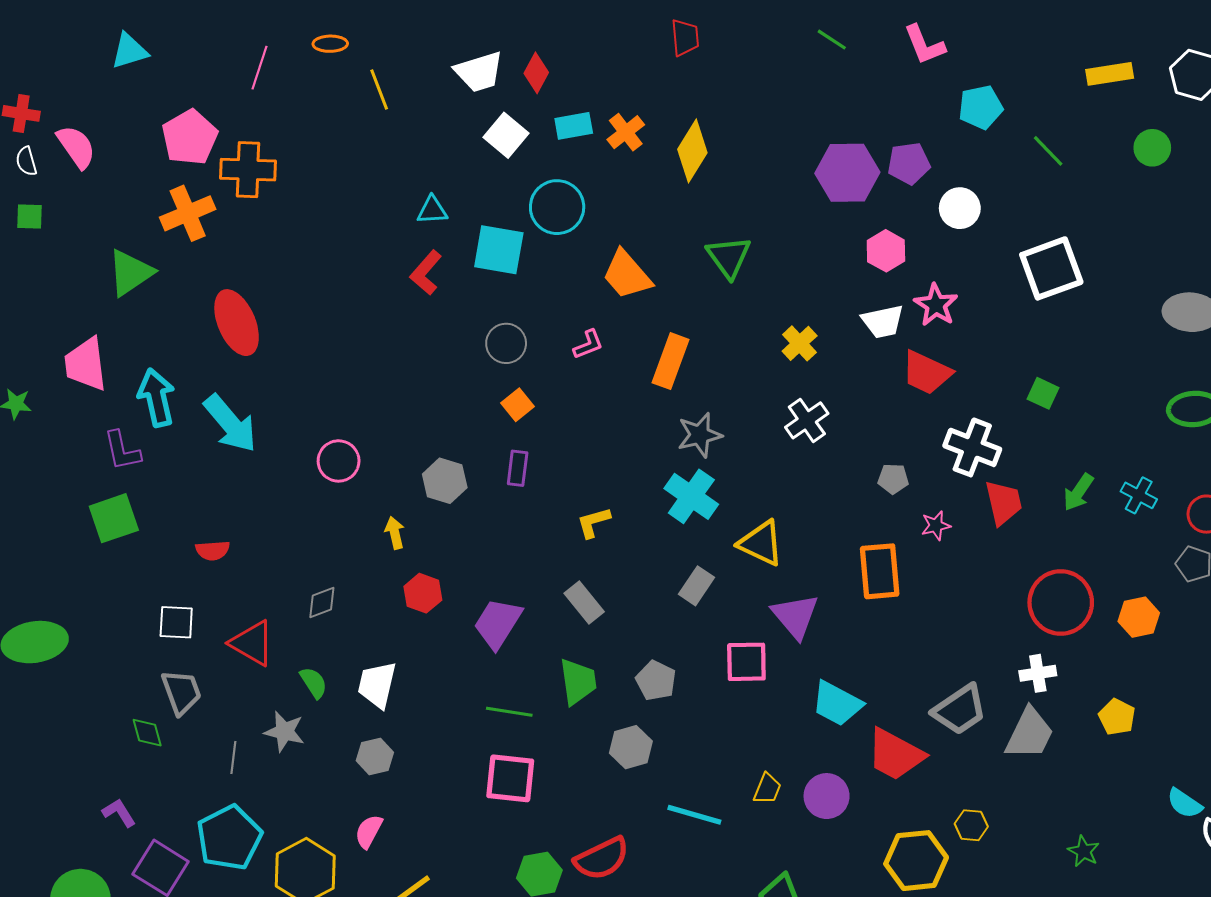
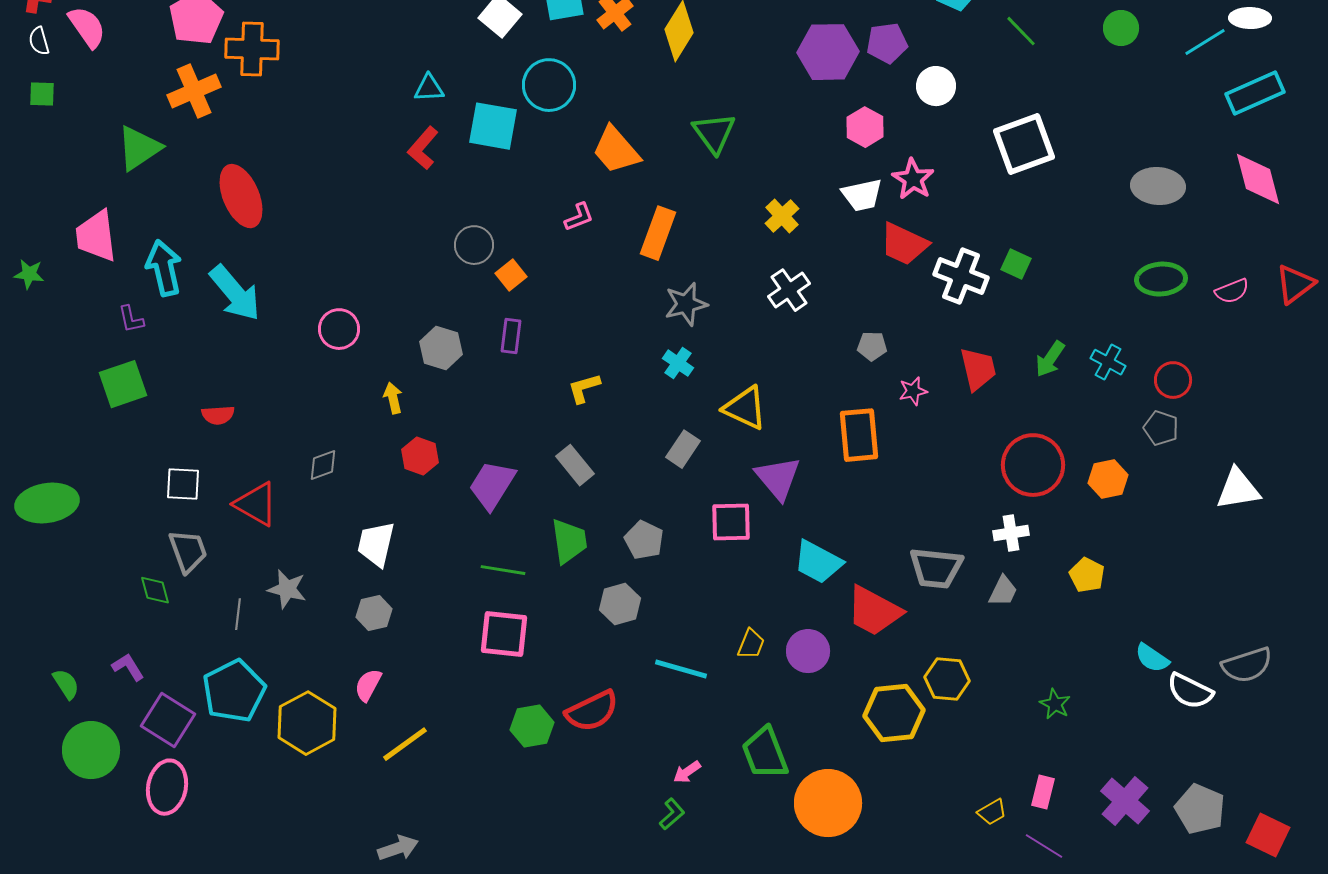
gray circle: (506, 343) -> (474, 245), moved
white cross: (972, 447) -> (961, 276), moved
purple L-shape: (122, 451) -> (131, 319), size x0.7
cyan cross: (691, 496) -> (678, 363), size x0.6
green semicircle: (314, 683) -> (66, 684), moved
gray trapezoid: (960, 710) -> (936, 568), turned 40
gray trapezoid: (1029, 734) -> (1003, 591), size x0.6
yellow hexagon: (971, 825) -> (947, 679), size x1.4

